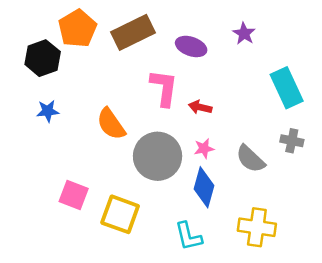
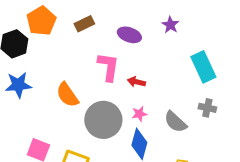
brown rectangle: (133, 32) -> (84, 24), size x0.6
blue star: (48, 111) -> (18, 85), size x1.5

